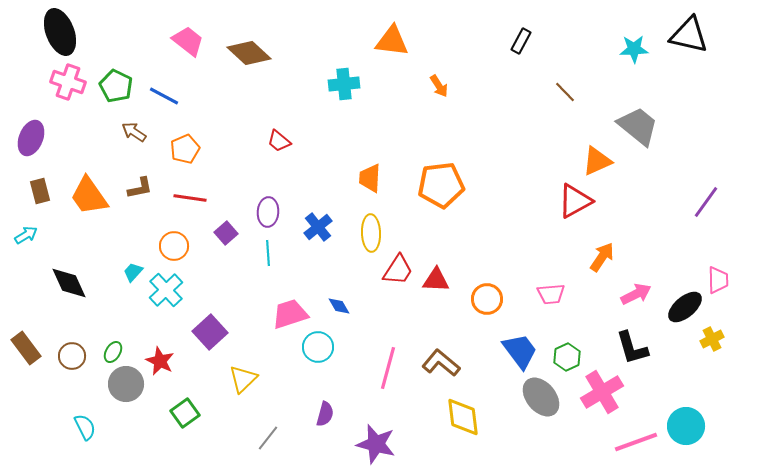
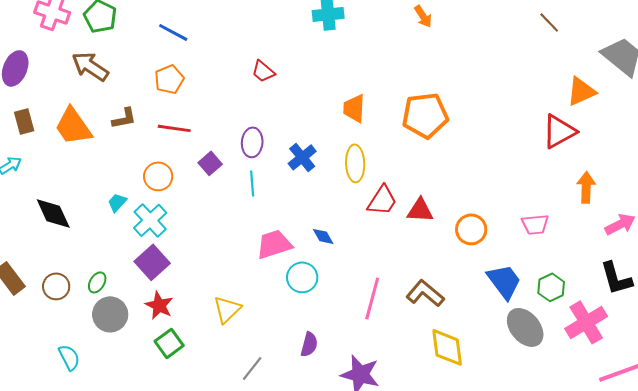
blue line: (164, 96) -> (173, 32), moved
brown arrow: (134, 132) -> (90, 66), moved, size x1.5
orange arrow: (602, 257) -> (586, 187), turned -32
purple square: (210, 332) -> (152, 262), moved
red star: (160, 361) -> (159, 305), moved

